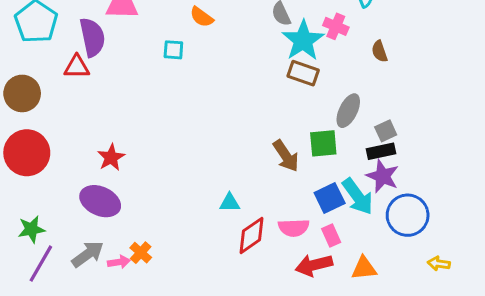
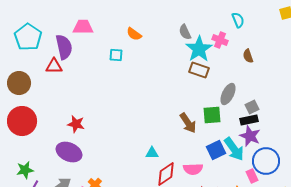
red star: (111, 157) -> (76, 124), turned -30
pink rectangle: (331, 235) -> (252, 176), moved

